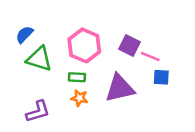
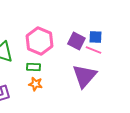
blue square: (161, 77) -> (95, 37), moved
purple triangle: (120, 88) -> (84, 76), moved, turned -36

